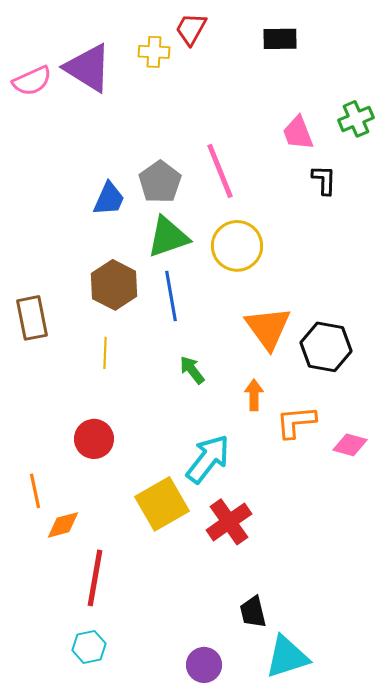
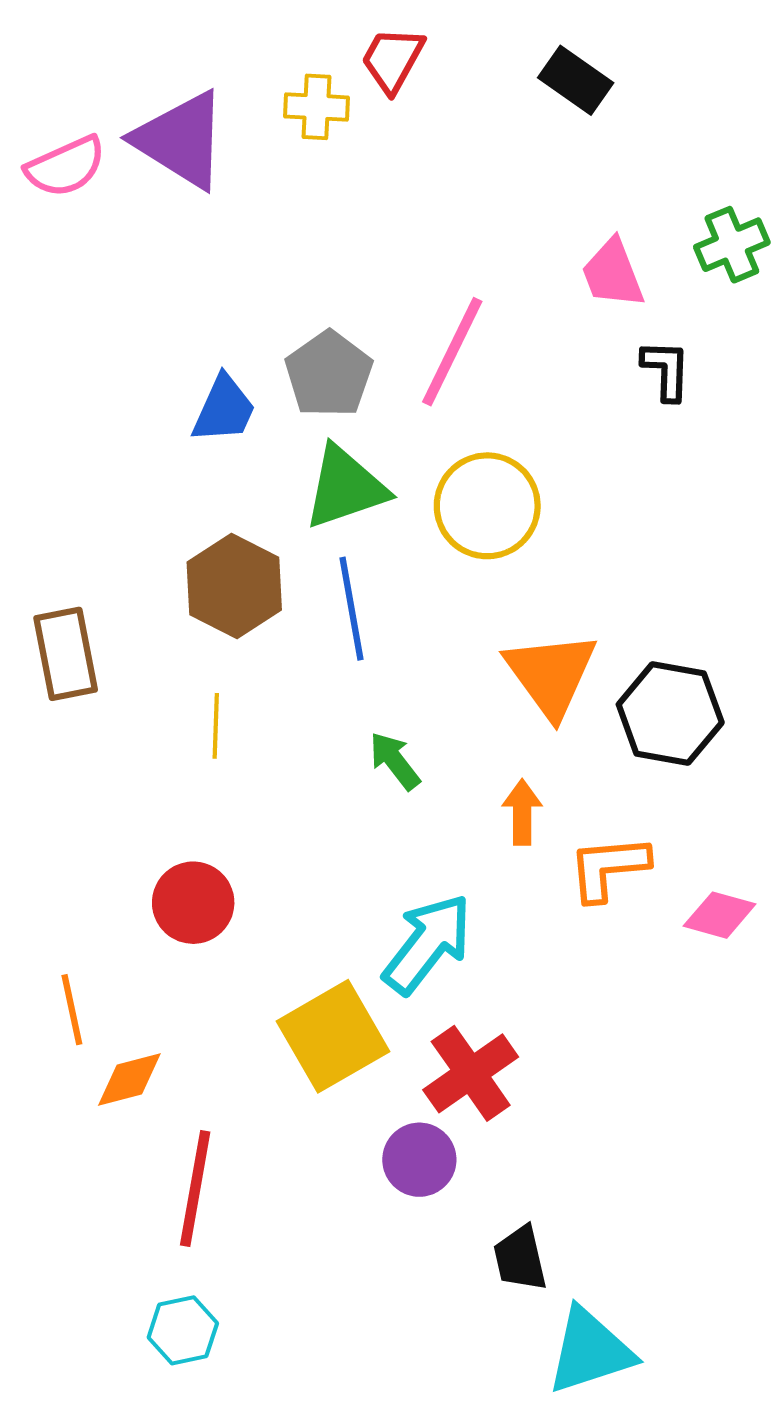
black rectangle: (280, 39) -> (576, 80), turned 36
pink line: (220, 171) -> (452, 352), turned 48
purple circle: (204, 665) -> (419, 1160), moved

